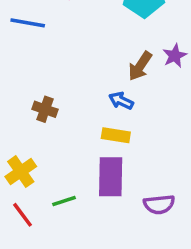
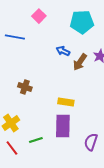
blue arrow: (121, 101) -> (63, 51), moved
purple semicircle: (159, 204) -> (91, 142), turned 114

